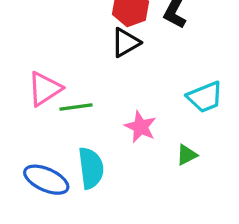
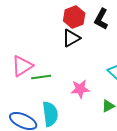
pink star: (140, 127) -> (80, 89), turned -30

